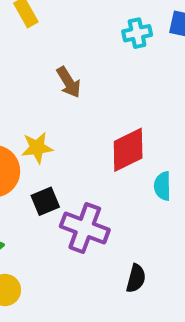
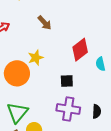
black square: (45, 201) -> (67, 81), moved, turned 32
purple cross: (85, 228) -> (68, 109), moved

